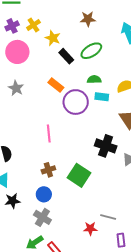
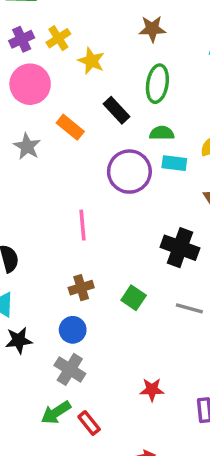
green ellipse: (91, 51) -> (157, 84), turned -50
black rectangle: (66, 56) -> (117, 110), moved
orange rectangle: (56, 85) -> (70, 127), moved
green square: (79, 175) -> (134, 298), size x0.6
gray line: (108, 217) -> (189, 308), moved

